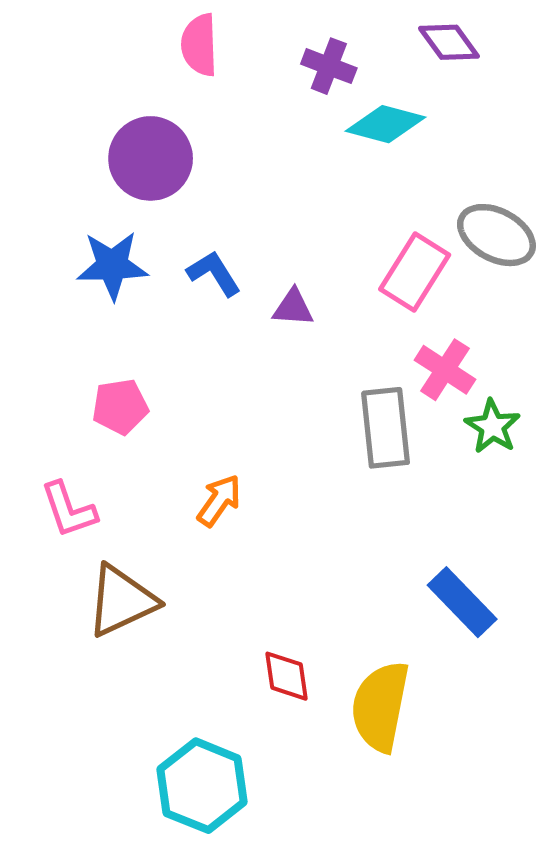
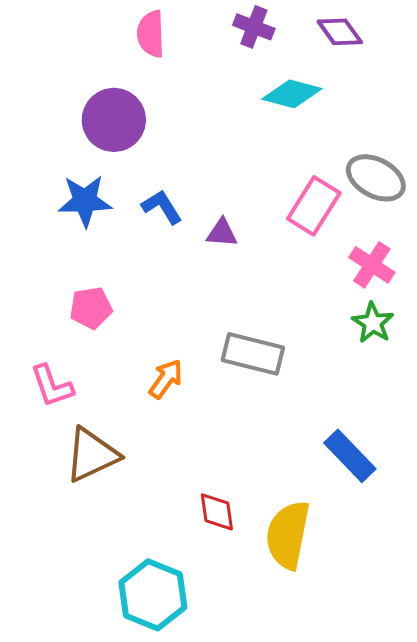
purple cross: (329, 66) -> (254, 27), moved
pink cross: (445, 370) -> (372, 265), moved
gray rectangle: (386, 428) -> (253, 354), moved, turned -70

